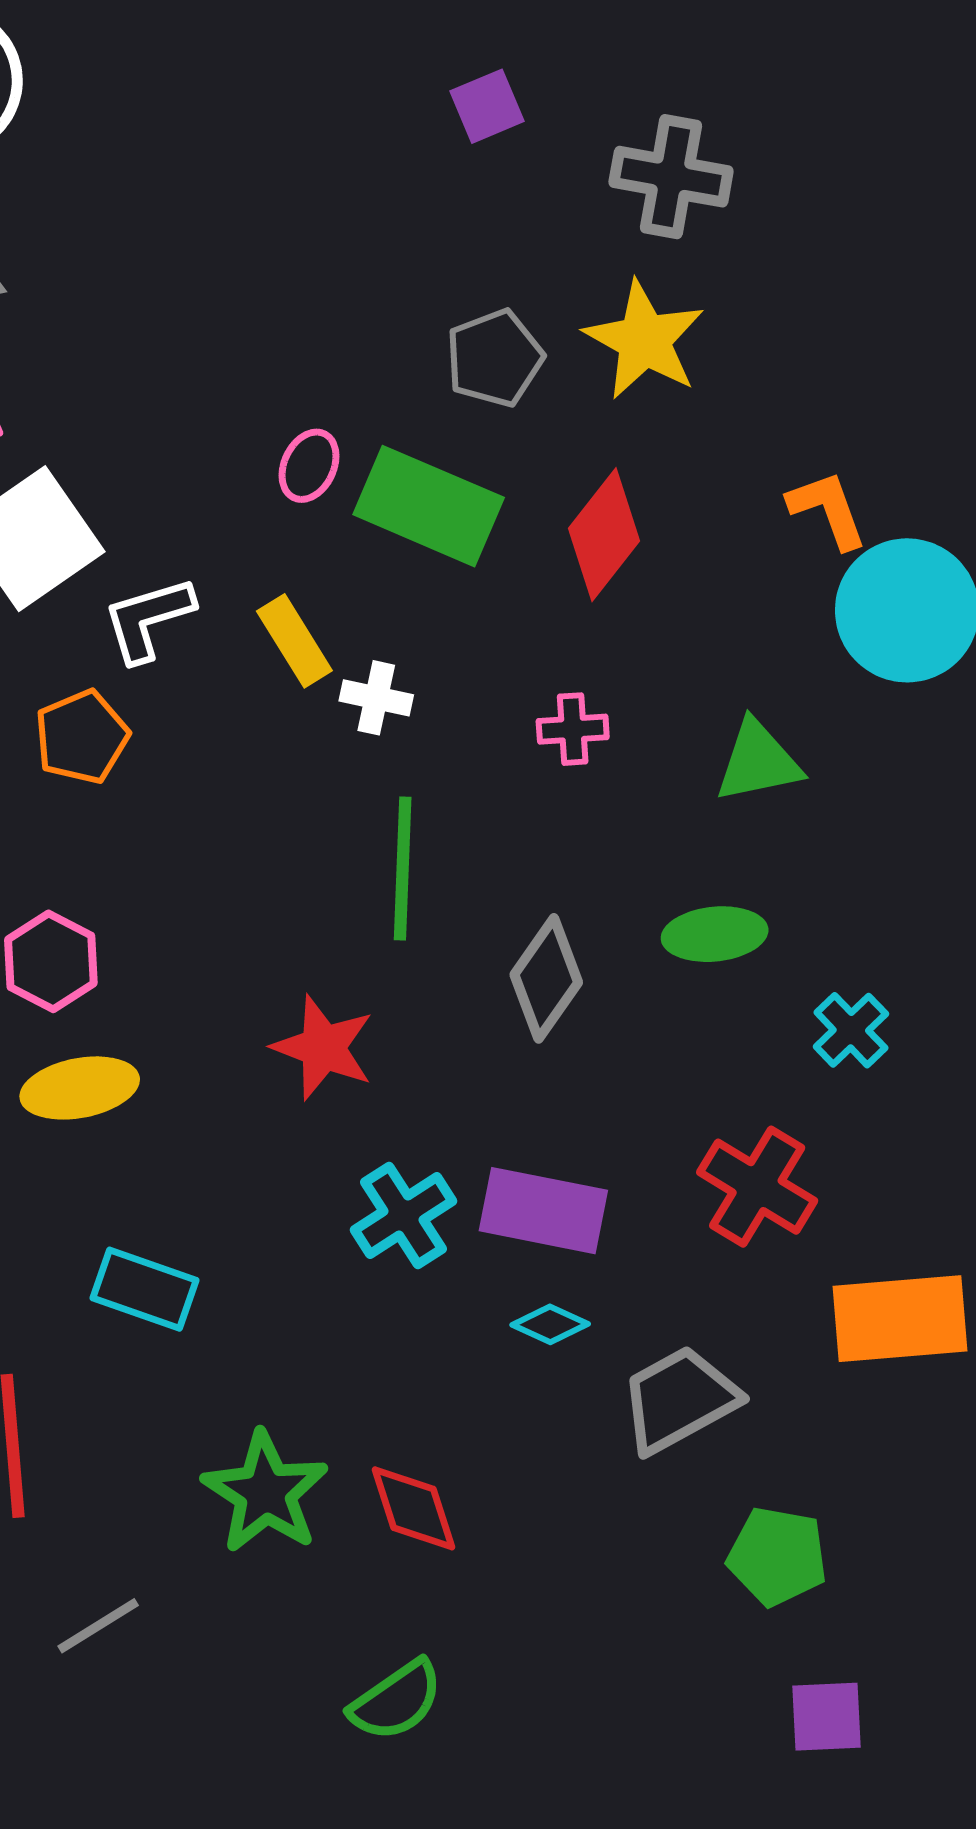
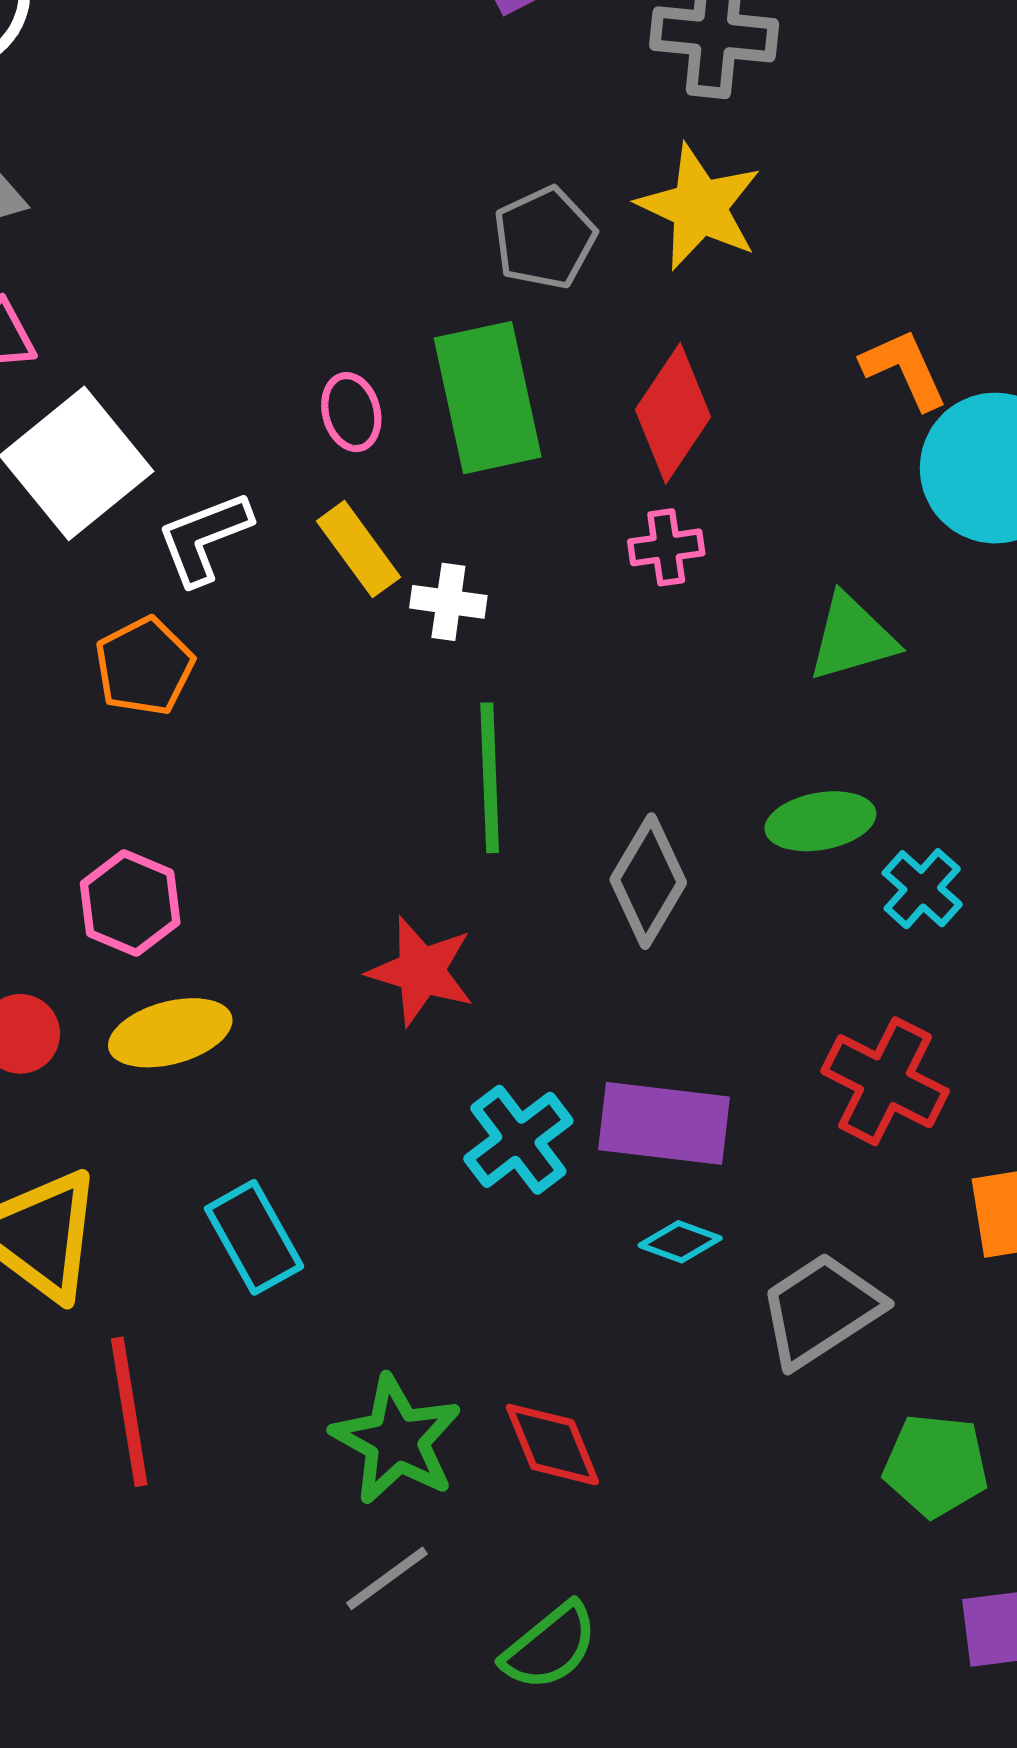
pink ellipse: (309, 466) -> (351, 412), moved, turned -36
green rectangle: (429, 506) -> (488, 398), turned 59
pink cross: (573, 729) -> (666, 547), moved
cyan cross: (851, 1030) -> (922, 889), moved
cyan rectangle: (144, 1289) -> (254, 1237), turned 46
gray line: (98, 1626) -> (387, 1578), moved

